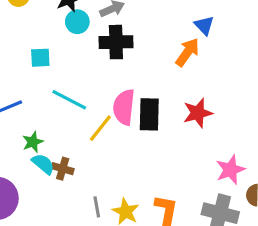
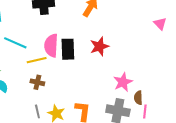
yellow line: (100, 128) -> (37, 60), turned 42
brown cross: (63, 169) -> (37, 82), moved

